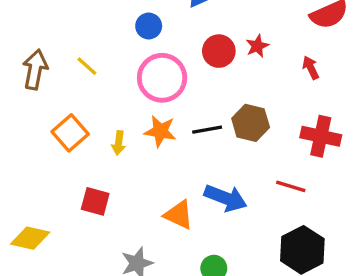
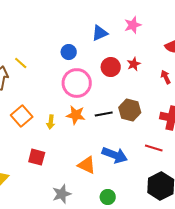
yellow line: (87, 66) -> (21, 63), moved

